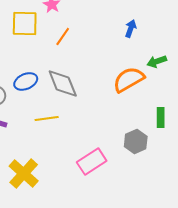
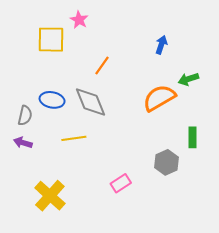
orange line: (63, 36) -> (102, 66), moved
blue ellipse: (26, 81) -> (52, 100), turned 35
pink rectangle: (92, 161) -> (121, 183), size x0.7

